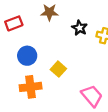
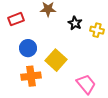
yellow square: (58, 69) -> (56, 60), size x1.5

